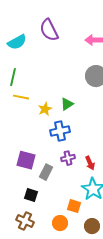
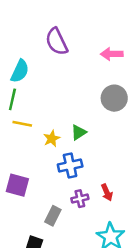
cyan semicircle: (17, 42) -> (20, 71), moved, turned -36
purple square: (26, 160) -> (17, 185), moved
red arrow: (90, 163) -> (107, 192), moved

